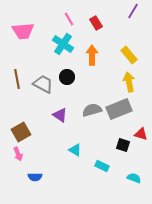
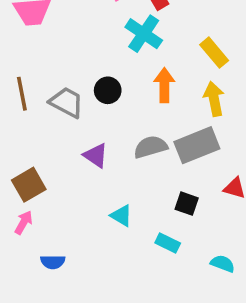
cyan cross: (63, 44) -> (144, 34), moved
orange arrow: (92, 55) -> (164, 85), moved
black square: (123, 145) -> (187, 204), moved
pink arrow: (18, 154) -> (24, 222), turned -128

